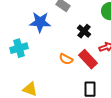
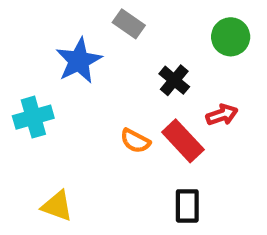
blue star: (40, 22) -> (79, 61), turned -30

